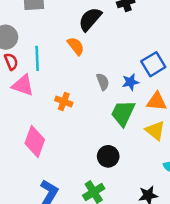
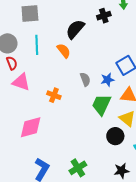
cyan line: (37, 58) -> (37, 45), moved
pink diamond: (35, 141) -> (31, 127), turned 55
black circle: (108, 156) -> (115, 136), moved

